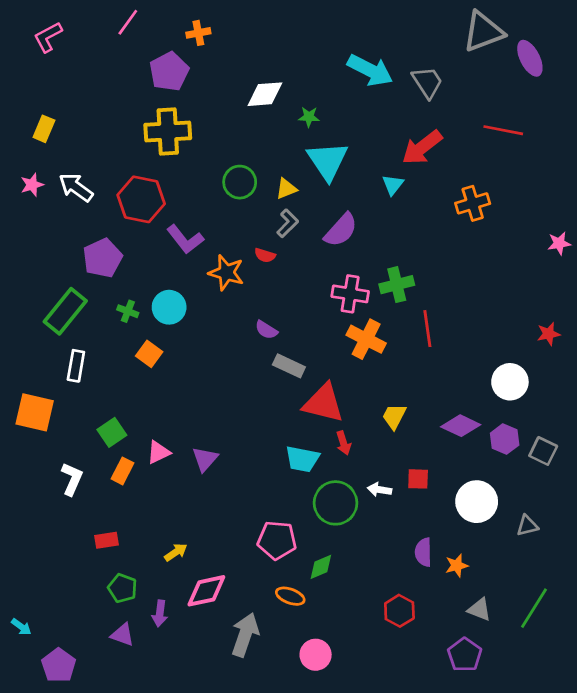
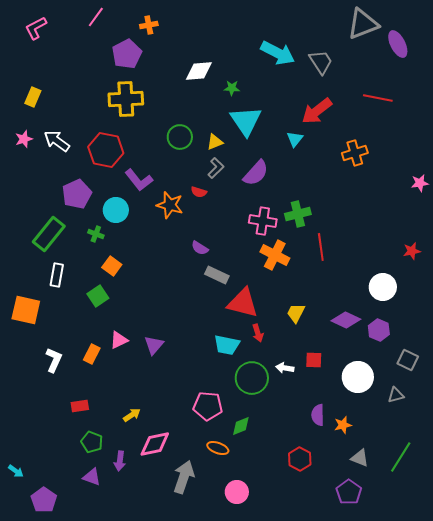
cyan circle: (169, 307) -> (116, 210), moved
green square: (112, 432) -> (98, 296), moved
gray square: (543, 451) -> (408, 360), moved

